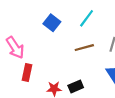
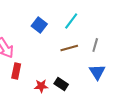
black rectangle: (76, 86) -> (61, 84), turned 56

